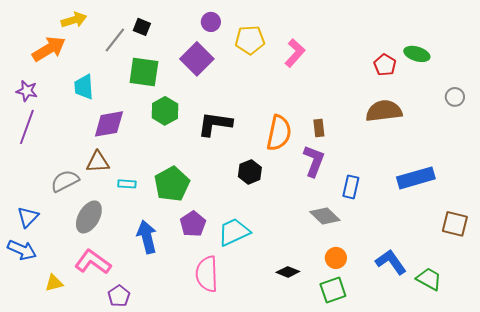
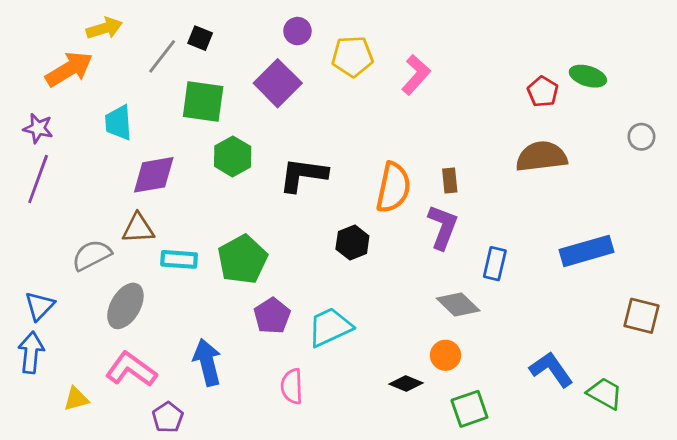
cyan rectangle: (127, 184) -> (179, 259), size x1.4
blue arrow: (147, 237) -> (207, 362), moved
blue arrow: (22, 250) -> (31, 352), turned -108
orange circle: (336, 258) -> (446, 355), moved
pink semicircle: (207, 274) -> (292, 386), size x0.7

